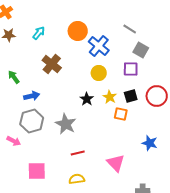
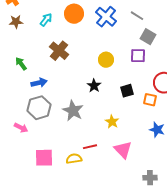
orange circle: (78, 31) -> (74, 14), moved
blue cross: (99, 46) -> (106, 17), moved
black square: (131, 96) -> (127, 91), moved
yellow star: (110, 97) -> (112, 122), moved
orange square: (121, 114) -> (150, 100), moved
red line: (78, 153) -> (90, 147), moved
yellow semicircle: (77, 179) -> (74, 159), moved

